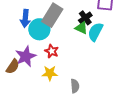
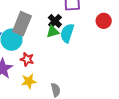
green triangle: (81, 28) -> (53, 32), turned -32

